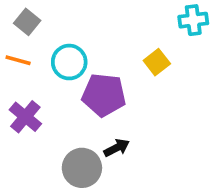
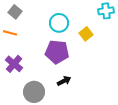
cyan circle: (69, 62) -> (59, 23), moved
gray circle: (82, 168) -> (34, 92), moved

